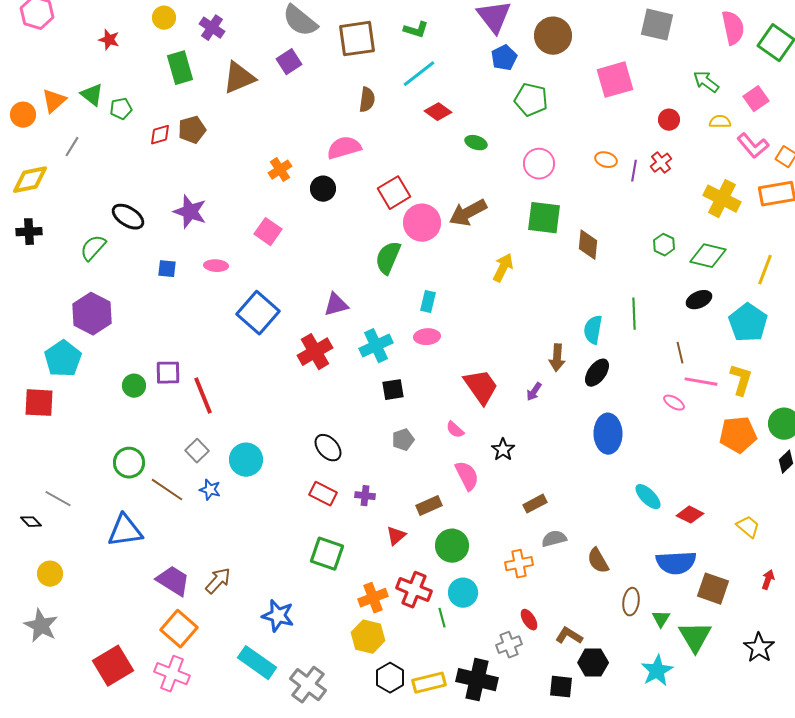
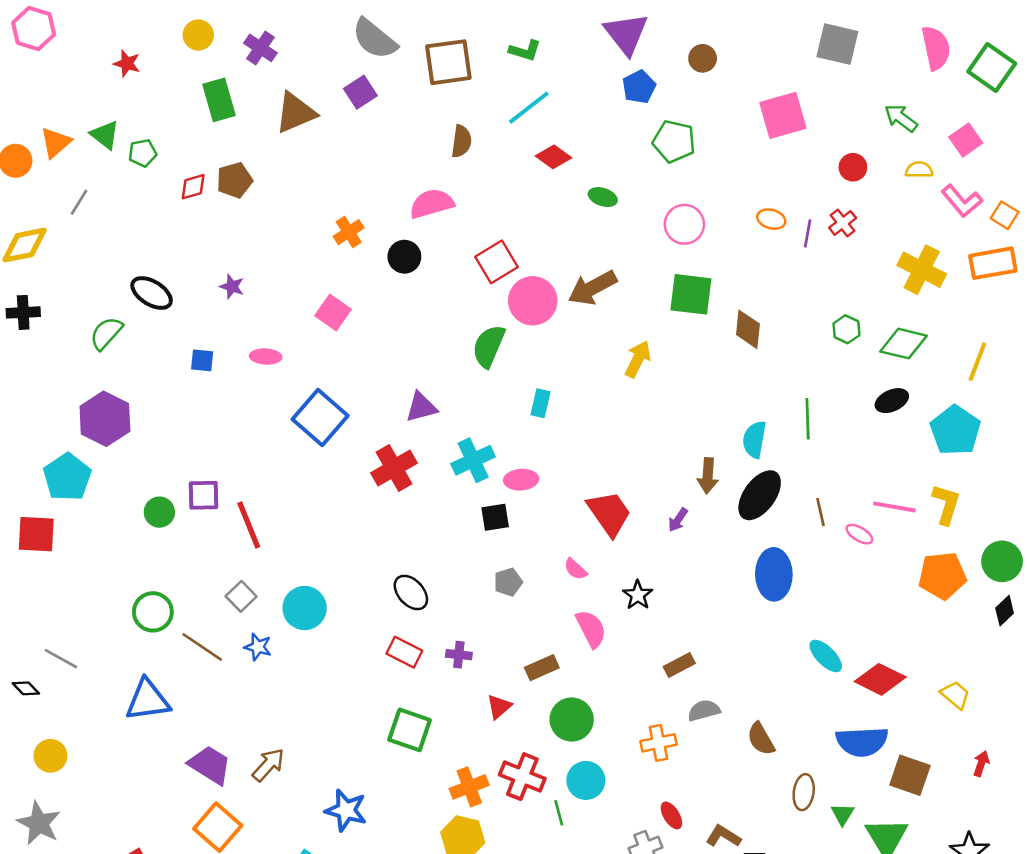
brown circle: (553, 36) -> (703, 58), size x0.6
purple star: (190, 212) -> (232, 287), size x0.6
pink ellipse: (427, 337) -> (521, 480), moved
brown line: (680, 353) -> (821, 512), moved
black ellipse: (597, 373) -> (760, 495), size x1.4
red diamond: (690, 515) -> (880, 679), size x1.4

